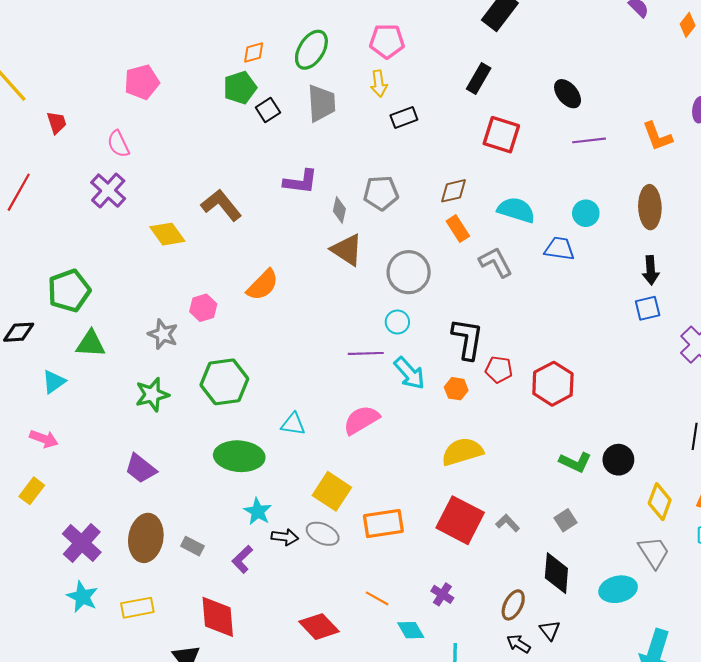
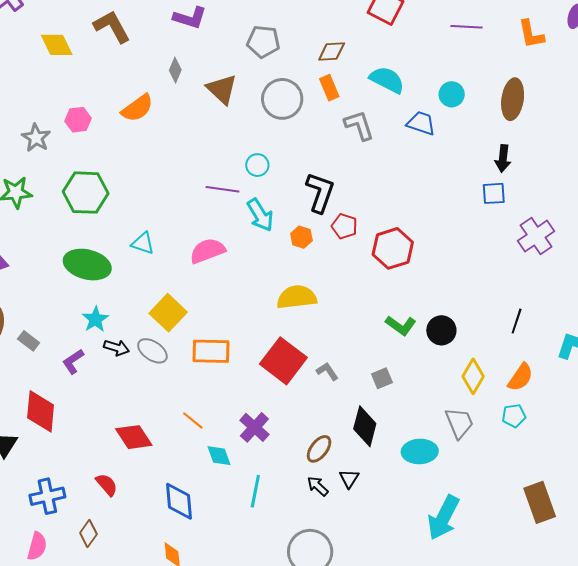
gray diamond: (339, 210) -> (175, 70), moved
gray circle: (409, 272) -> (282, 99), moved
purple cross: (442, 594) -> (254, 427), size x1.4

